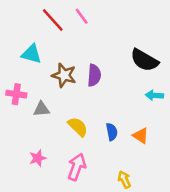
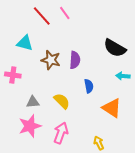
gray triangle: (41, 109) -> (33, 102), moved
blue semicircle: (112, 132) -> (89, 86), moved
orange triangle: (141, 136) -> (112, 108), size x1.5
pink star: (38, 158) -> (30, 126), size x1.6

